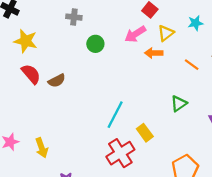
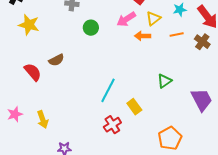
orange line: (192, 65) -> (177, 34), moved, turned -48
red semicircle: (31, 74) -> (33, 72), moved
red cross: (120, 153) -> (112, 125), size x0.7

